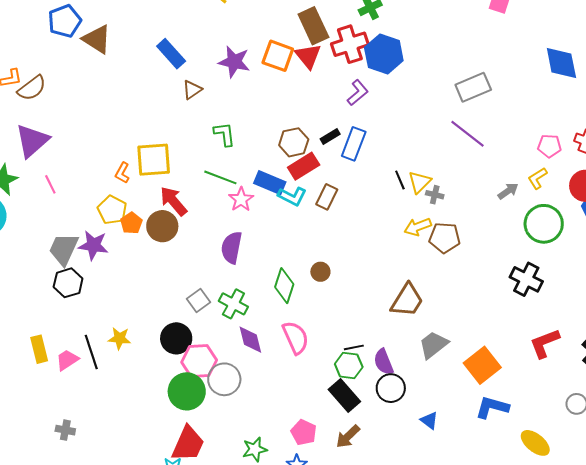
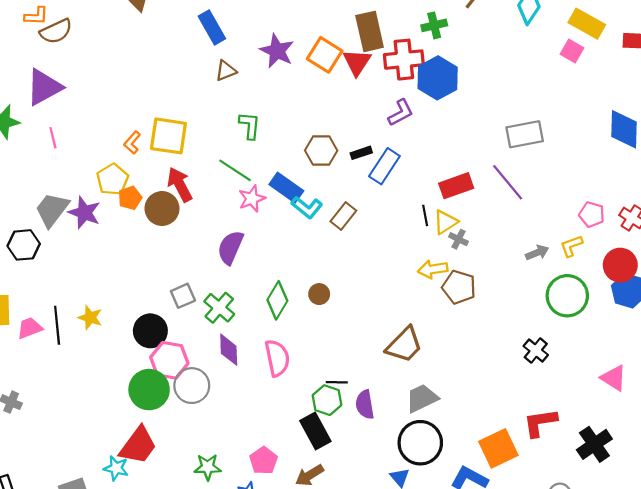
red rectangle: (304, 166) -> (456, 186), moved
black cross: (526, 279) -> (536, 350), size x0.7
black hexagon: (68, 283) -> (24, 245), moved
orange square: (482, 365) -> (498, 448), moved
black circle: (391, 388) -> (420, 443), moved, size x1.4

